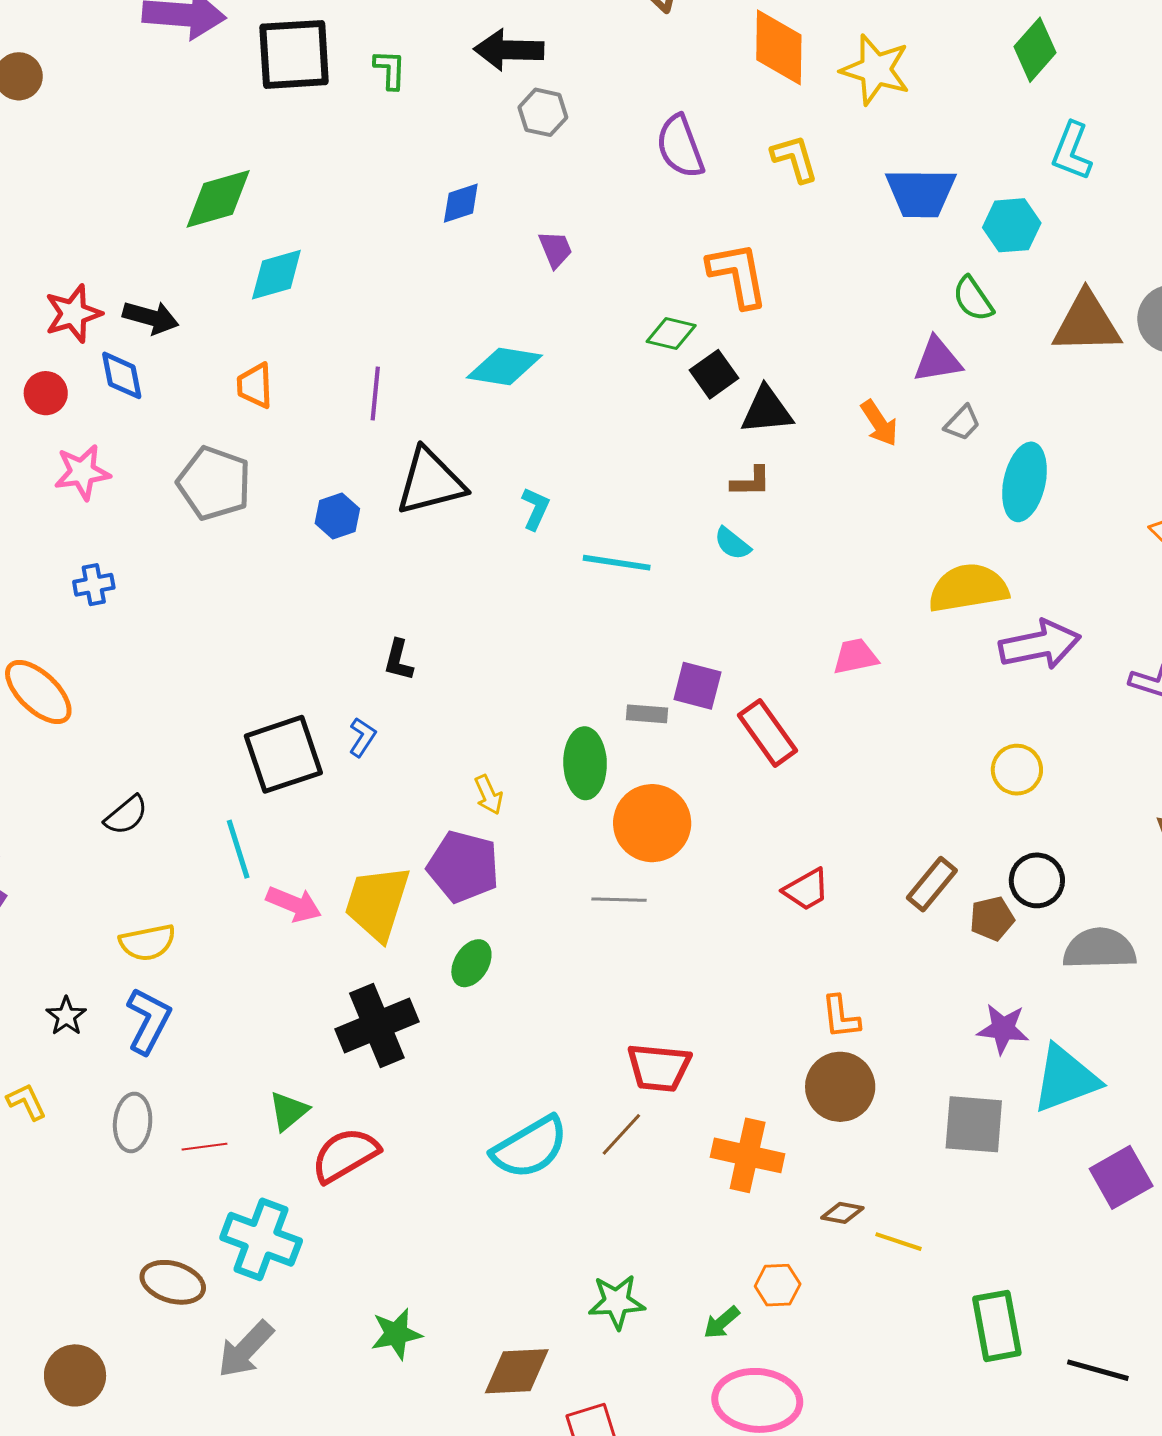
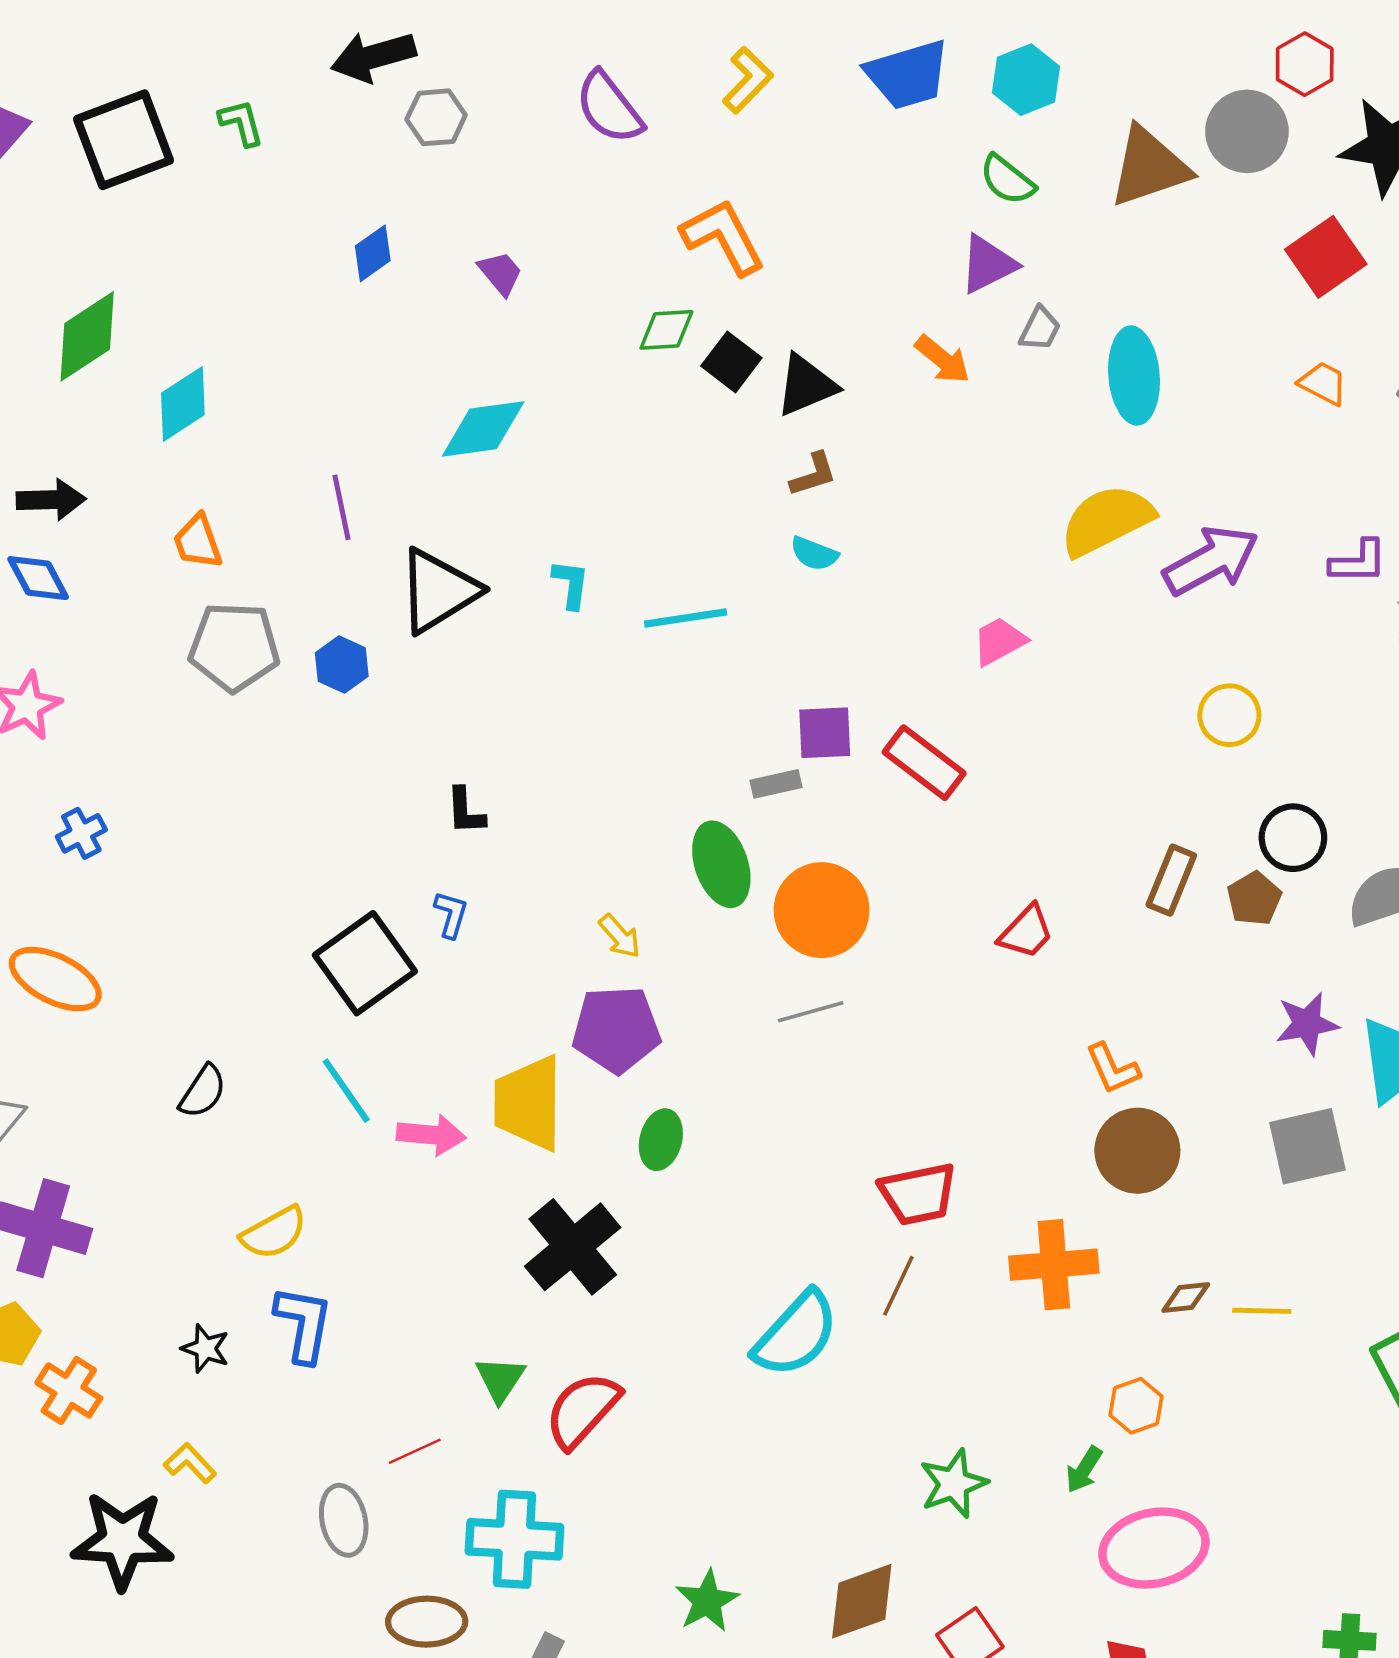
yellow L-shape: (795, 159) -> (748, 80), turned 78
gray pentagon: (214, 483) -> (234, 647), moved
gray ellipse: (133, 1122) -> (344, 1520), moved

